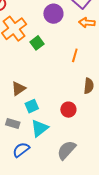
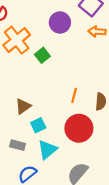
orange line: (75, 55) -> (74, 95), moved
red circle: (68, 110) -> (79, 128), size x1.6

